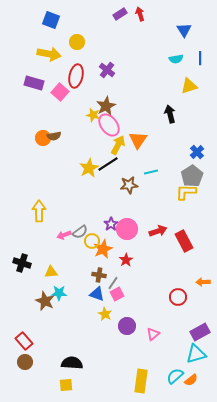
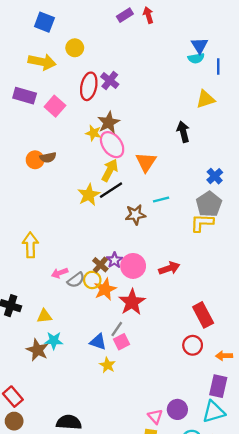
blue triangle: (184, 30) -> (200, 45), moved
cyan semicircle: (176, 59) -> (196, 58), moved
red ellipse: (76, 76) -> (89, 86), moved
yellow arrow: (118, 145) -> (110, 170), moved
gray semicircle: (80, 232) -> (76, 280), moved
red rectangle: (184, 241) -> (203, 315), moved
red star: (126, 260) -> (132, 302), size x1.6
brown cross: (99, 275) -> (100, 265), moved, turned 32
orange arrow: (203, 282) -> (224, 356), moved
purple circle: (127, 326) -> (177, 409), moved
purple rectangle: (200, 332) -> (218, 386), turned -48
pink triangle: (153, 334) -> (155, 416), moved, turned -32

